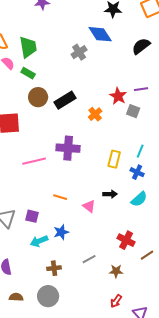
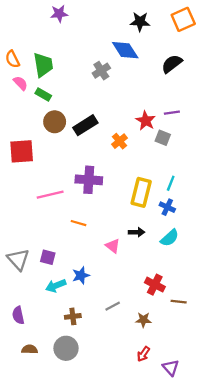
yellow rectangle: (114, 159) -> (141, 192), size x1.4
orange line: (60, 197) -> (79, 223), moved
brown line: (147, 255) -> (179, 302), turned 40

